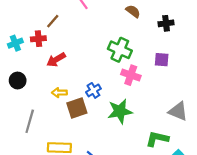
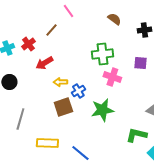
brown line: (53, 21) -> (51, 30), moved
red cross: (38, 39) -> (28, 44), turned -32
green cross: (120, 50) -> (102, 54), turned -30
yellow arrow: (59, 93) -> (60, 82), moved

